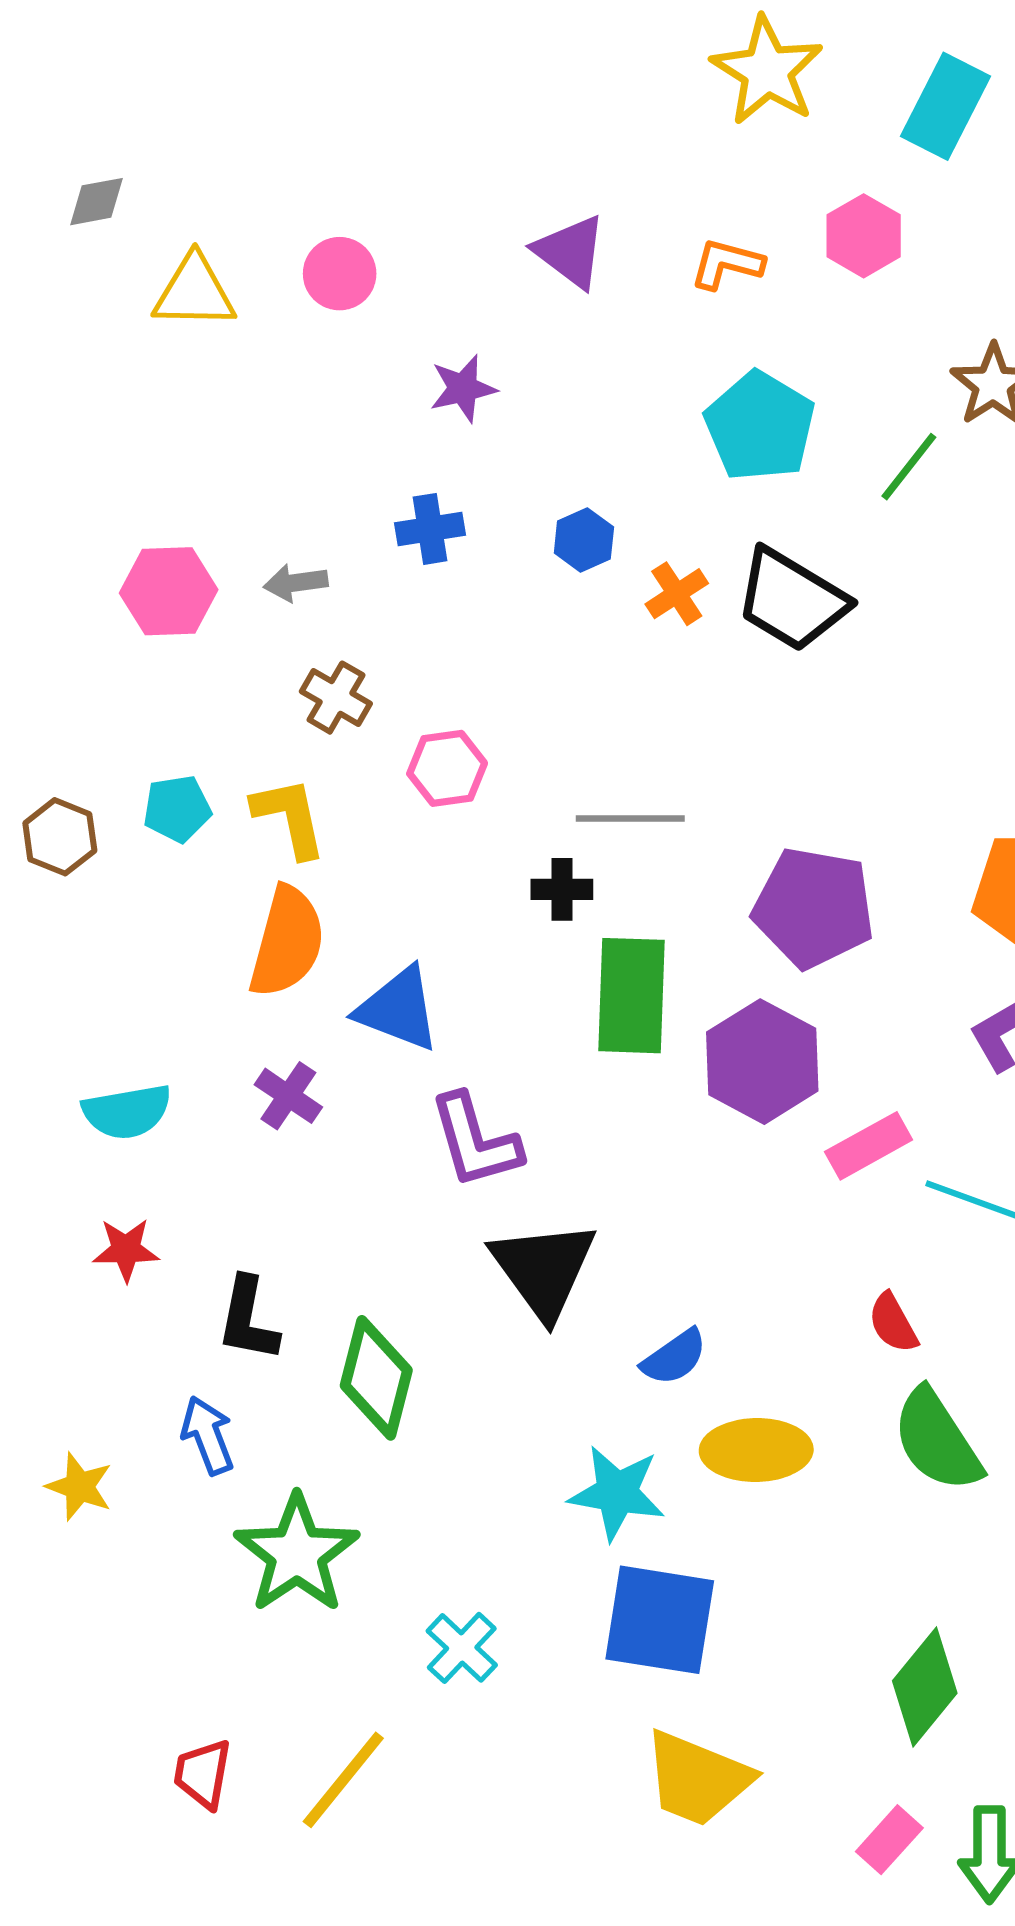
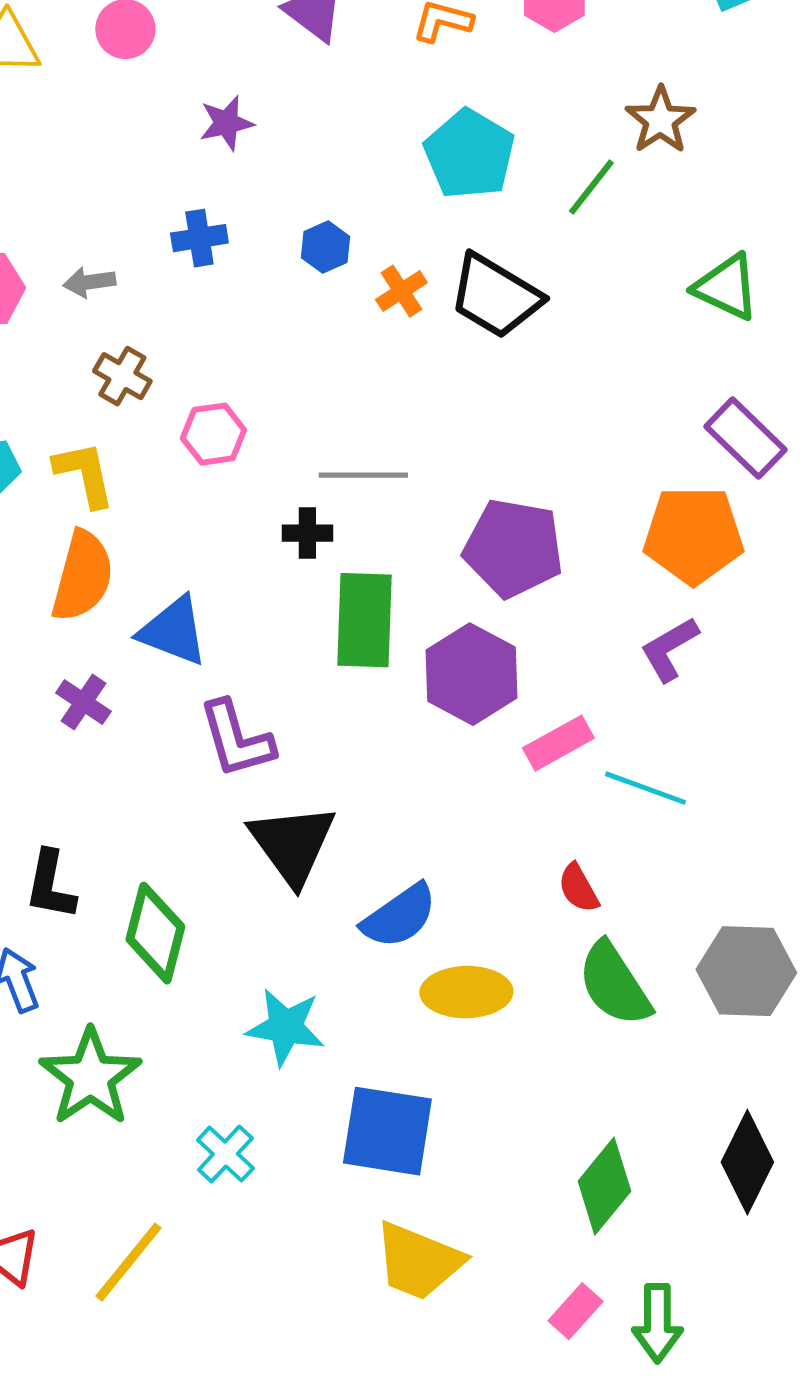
blue semicircle: (674, 1357) -> (399, 916), size x1.4
cyan star: (617, 1493) -> (285, 1027), moved

